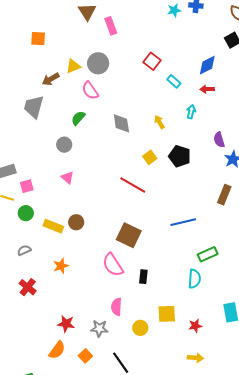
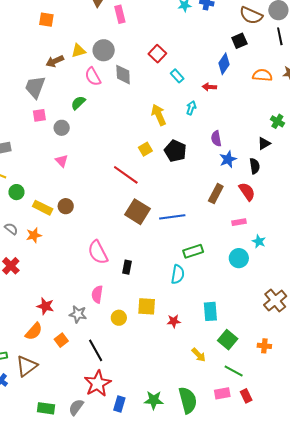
blue diamond: (207, 65) -> (224, 64), moved, turned -35
yellow arrow: (159, 122) -> (159, 115), size x1.5
gray diamond: (121, 123) -> (123, 75), moved
pink square: (27, 186) -> (39, 115), moved
brown square: (129, 235) -> (138, 212), moved
gray semicircle: (24, 250) -> (11, 229), turned 56
orange star: (61, 266) -> (34, 235), moved
yellow arrow: (195, 358) -> (199, 355), moved, turned 35

